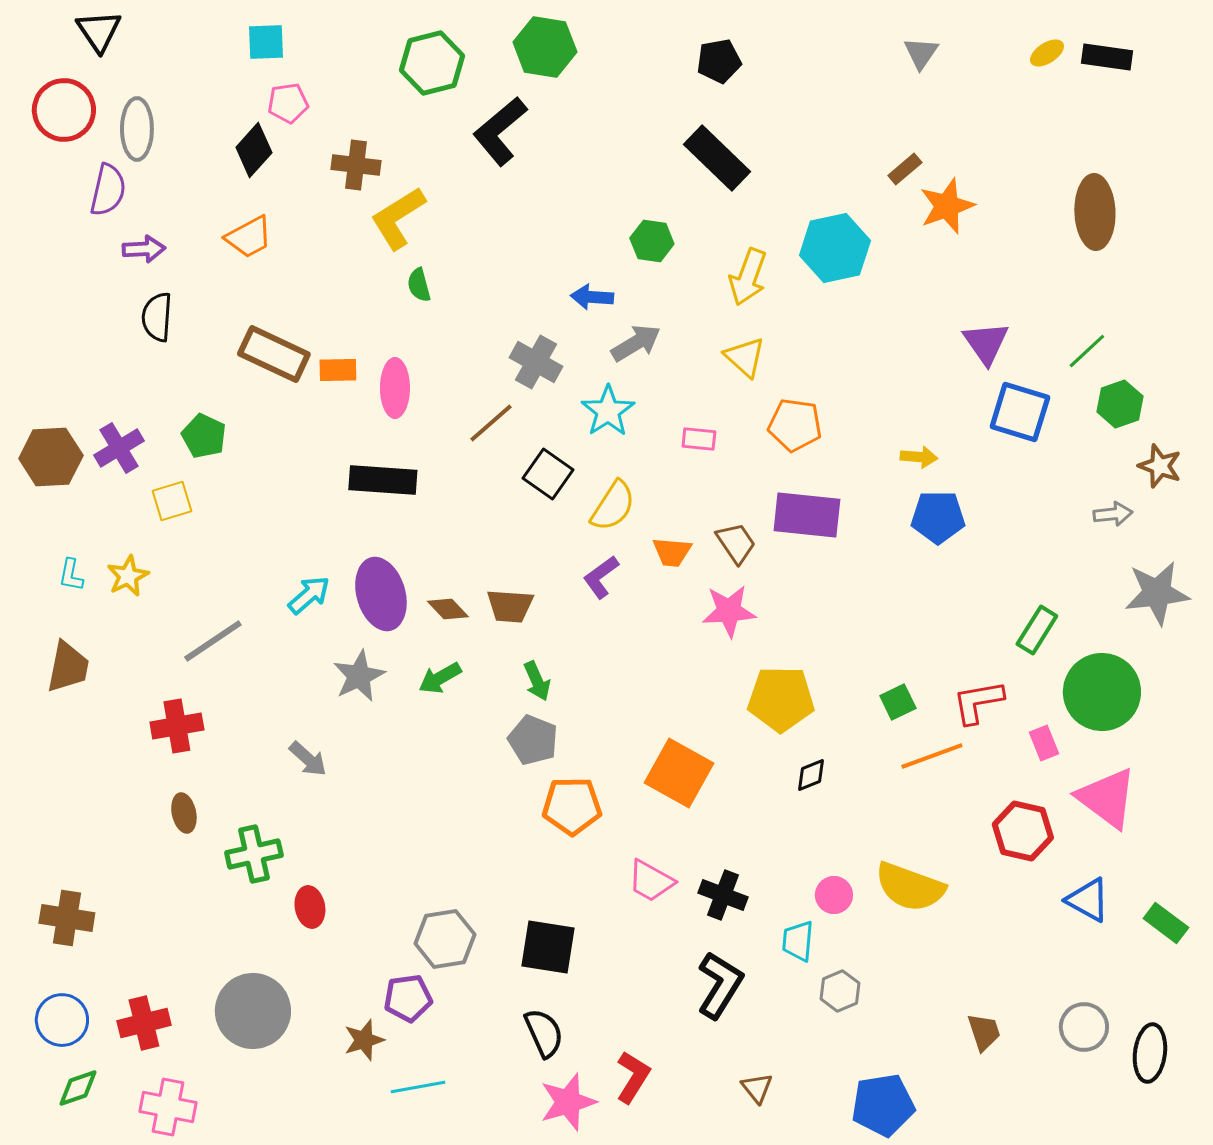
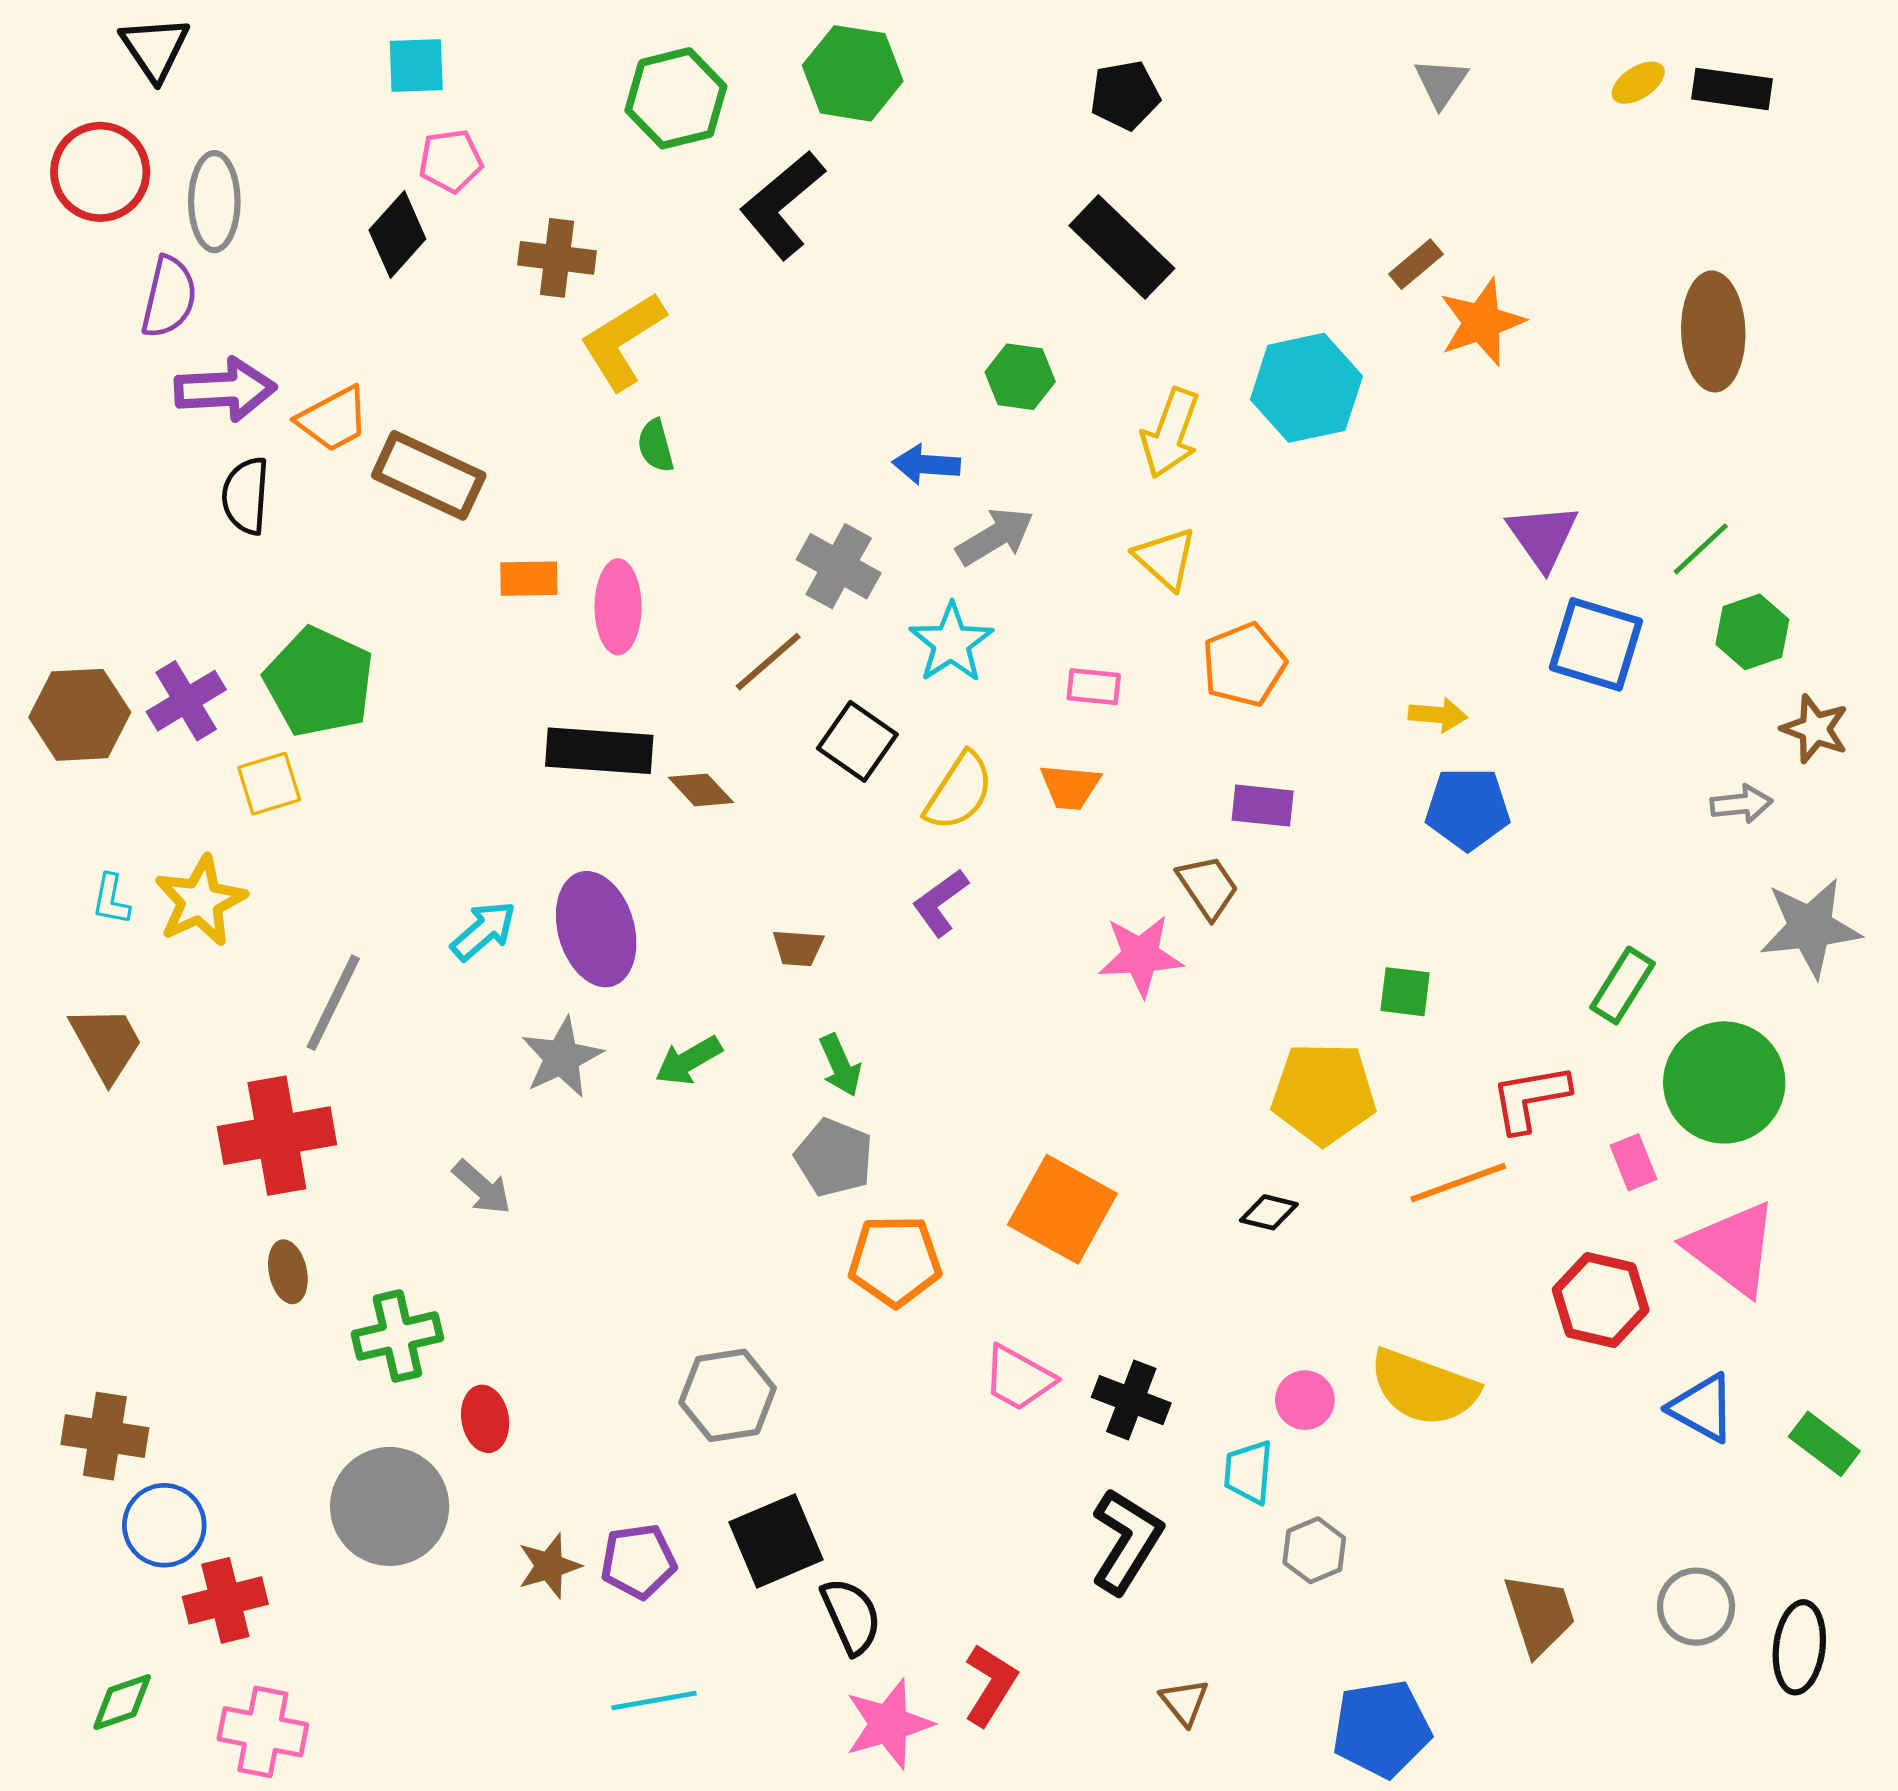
orange trapezoid: (249, 237) -> (333, 419), moved
purple arrow: (144, 249) -> (225, 389), size x1.5
brown rectangle: (274, 354) -> (429, 475), moved
orange pentagon: (795, 425) -> (1244, 665), turned -30
green pentagon: (204, 436) -> (319, 682), size x1.6
purple rectangle: (807, 515) -> (1263, 806), size x0.6
brown trapezoid: (736, 543) -> (1208, 887), moved
orange trapezoid: (672, 552) -> (1070, 787), moved
yellow star: (128, 576) -> (200, 901), size x1.4
brown trapezoid: (510, 606) -> (798, 948), size x0.7
brown diamond: (448, 609) -> (701, 790), moved
gray line: (213, 641) -> (333, 1003), turned -30
brown trapezoid: (68, 667) -> (106, 1043), turned -40
yellow pentagon: (781, 699) -> (1324, 1093), moved
green square: (898, 702) -> (1405, 992), moved, turned 33
red cross: (177, 726) -> (277, 1136), size x1.4
black diamond: (811, 775) -> (1269, 1212), turned 36
gray hexagon: (445, 939) -> (728, 1395), moved
black square: (548, 947) -> (776, 1541), moved, turned -32
gray circle: (253, 1011) -> (390, 1506), moved
blue circle: (62, 1020) -> (164, 1525), moved
brown trapezoid: (984, 1032) -> (1540, 1614), size x1.4
brown star: (364, 1040) -> (549, 1566), moved

